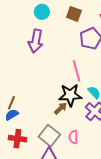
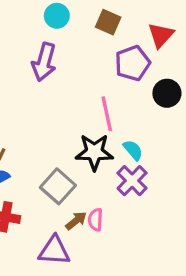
brown arrow: (61, 108) -> (76, 221), moved
gray square: (49, 136) -> (58, 186), moved

